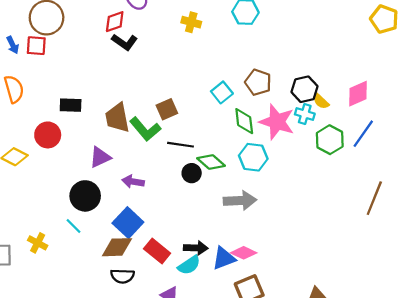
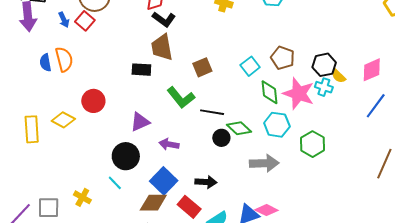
red square: (36, 46) -> (85, 21), turned 36
black rectangle: (71, 105) -> (141, 70), moved
brown square: (167, 109) -> (202, 67), moved
brown trapezoid: (117, 118) -> (162, 47), moved
green hexagon: (330, 140) -> (312, 144), moved
black arrow: (196, 248) -> (206, 182), moved

